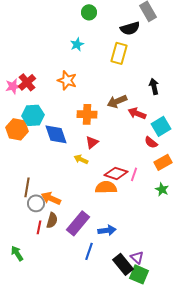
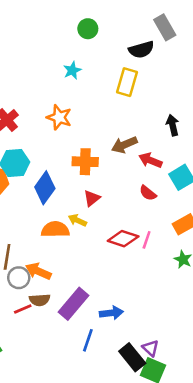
blue diamond: (56, 134) -> (45, 188), turned 55
red semicircle: (151, 142) -> (148, 193), moved
orange semicircle: (106, 187) -> (55, 229), moved
brown semicircle: (52, 220) -> (40, 300), turned 70
red line: (39, 227) -> (23, 309), turned 56

